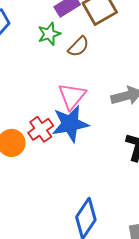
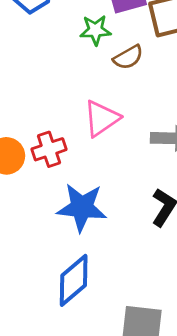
blue star: (70, 124) -> (82, 207), moved

